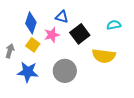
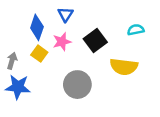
blue triangle: (62, 17) -> (65, 14), moved, turned 48
blue star: (28, 72) -> (18, 87), moved

